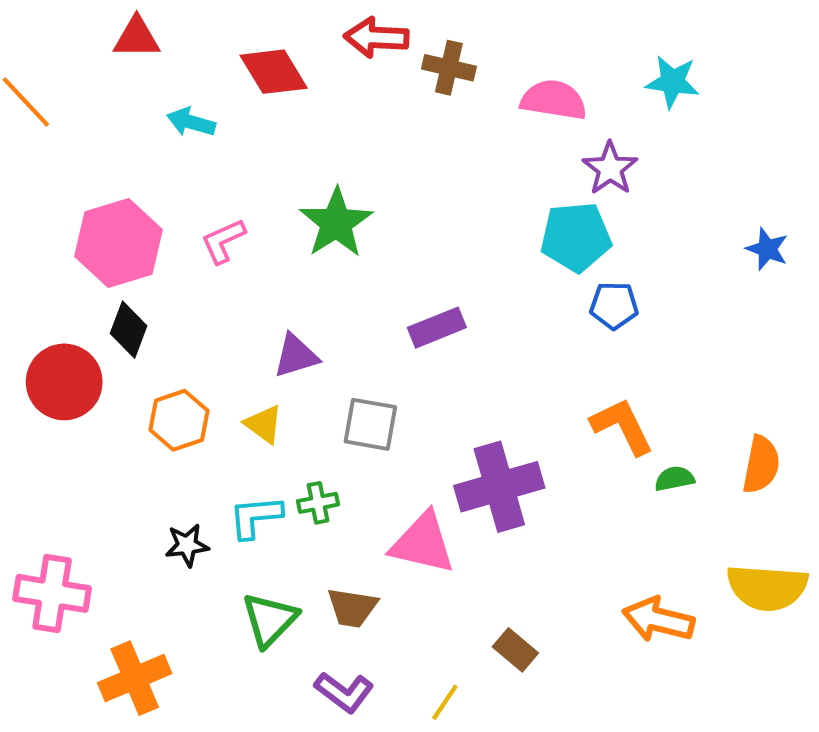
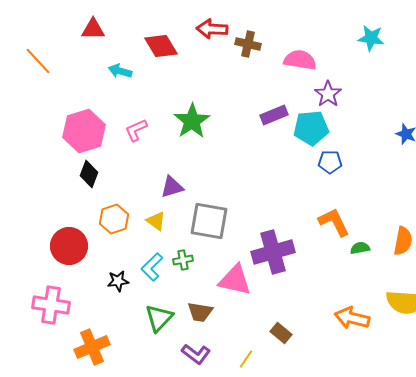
cyan star: (673, 82) -> (371, 38), moved
purple rectangle: (437, 328) -> (274, 115), moved
red circle: (64, 382) -> (69, 246), moved
gray square: (370, 424) -> (209, 221), size x1.4
cyan L-shape: (256, 517) -> (152, 267), turned -40

